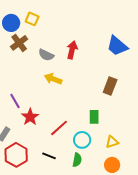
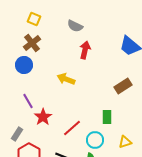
yellow square: (32, 19) -> (34, 19), moved
blue circle: (11, 23) -> (24, 65), moved
gray semicircle: (46, 55) -> (75, 26), moved
brown rectangle: (110, 86) -> (123, 86), turned 36

